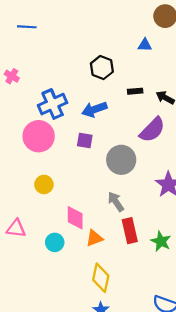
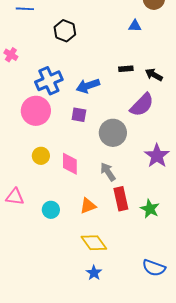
black hexagon: (102, 68) -> (65, 31), moved
pink diamond: (75, 218) -> (70, 164), moved
yellow diamond: (101, 278) -> (94, 243), turned -48

